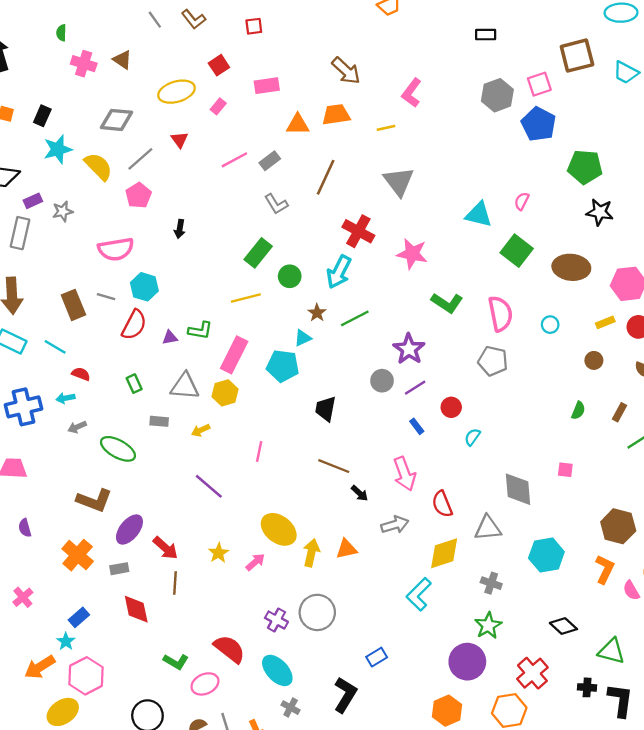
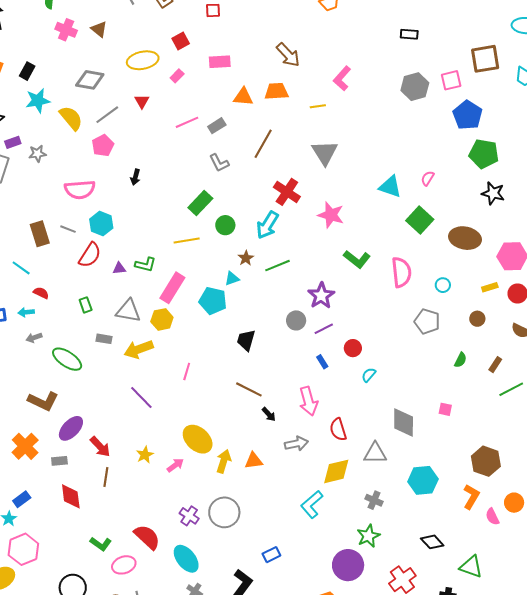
blue pentagon: (539, 124) -> (468, 115), moved
gray pentagon: (493, 361) -> (427, 321), moved
yellow arrow: (201, 430) -> (139, 349), size x1.8

